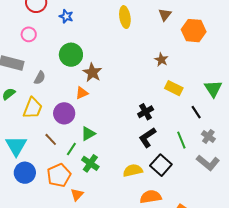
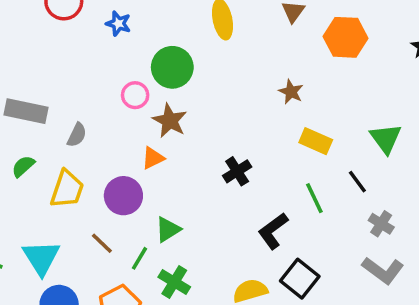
pink circle: (29, 34) -> (135, 95), moved
green circle: (71, 55) -> (172, 67), moved
black cross: (146, 112) -> (237, 171), moved
green line: (181, 140) -> (314, 198), moved

